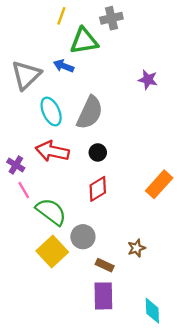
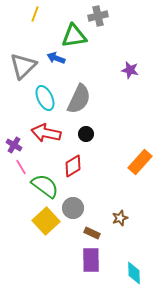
yellow line: (61, 16) -> (35, 14), moved
red diamond: (98, 189) -> (73, 166), moved

